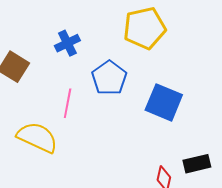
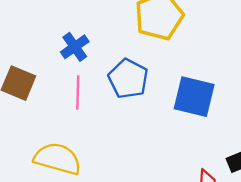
pink line: (68, 103) -> (78, 92), moved

